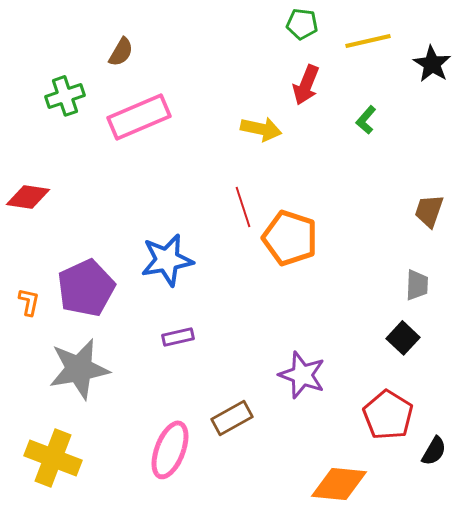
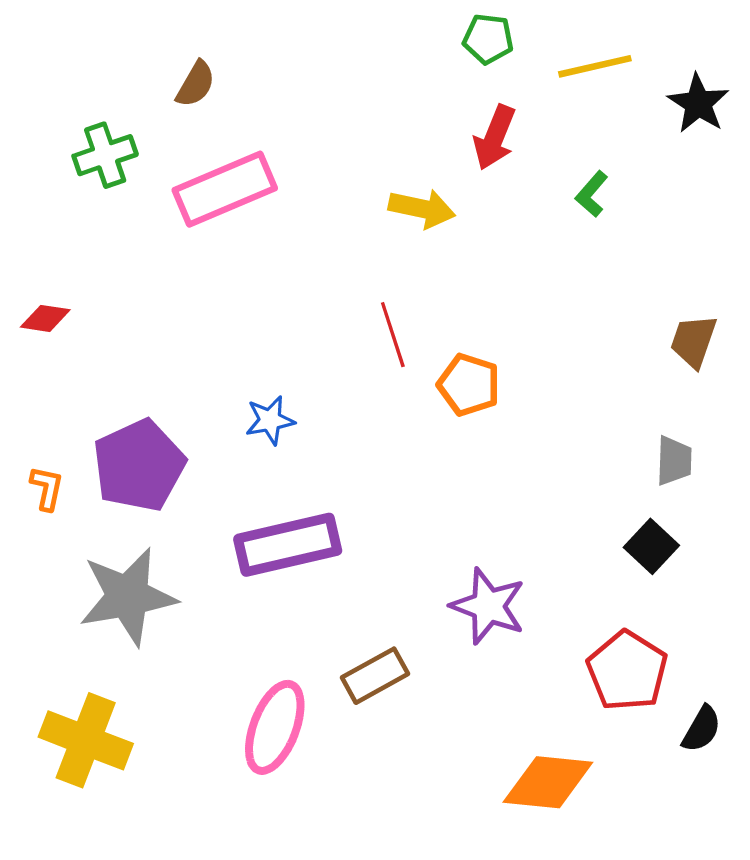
red diamond: (28, 197) -> (45, 318), size x0.7
orange pentagon: (290, 238) -> (469, 385), size x0.7
blue star: (167, 260) -> (270, 420), size x0.6
purple rectangle: (178, 337) -> (288, 545), size x2.0

